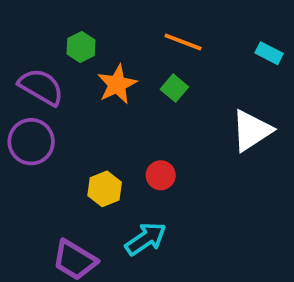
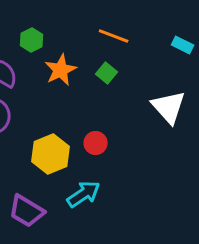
white triangle: (252, 130) -> (169, 107), turned -39
yellow hexagon: (105, 189) -> (51, 154), size x1.4

